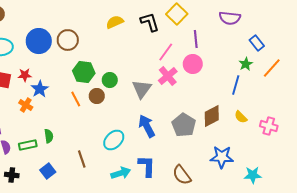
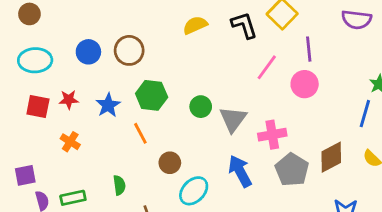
blue circle: (39, 41) -> (88, 52), size x0.7
pink cross: (168, 76) -> (272, 135), moved, turned 30
green circle: (110, 80) -> (201, 107), moved
blue star: (40, 89) -> (108, 105), moved
brown circle: (97, 96) -> (170, 163), moved
green semicircle: (49, 136) -> (119, 185), moved

